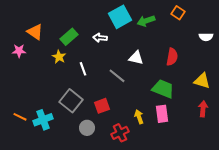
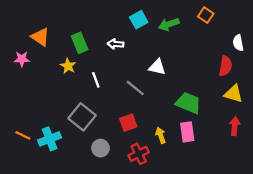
cyan square: (120, 17) -> (139, 20), size x0.7
green rectangle: (69, 37) -> (80, 43), turned -72
white semicircle: (206, 37) -> (238, 43), turned 80
red semicircle: (172, 57) -> (225, 66), moved
red square: (102, 106) -> (128, 123), moved

